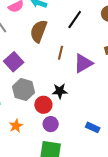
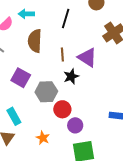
purple triangle: (83, 63) -> (87, 58), turned -40
gray hexagon: (24, 90) -> (46, 92), moved
black star: (60, 91) -> (71, 76), moved

